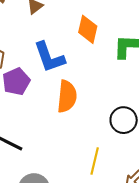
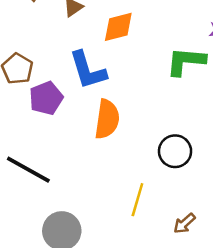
orange diamond: (88, 29) -> (118, 27), moved, turned 60

